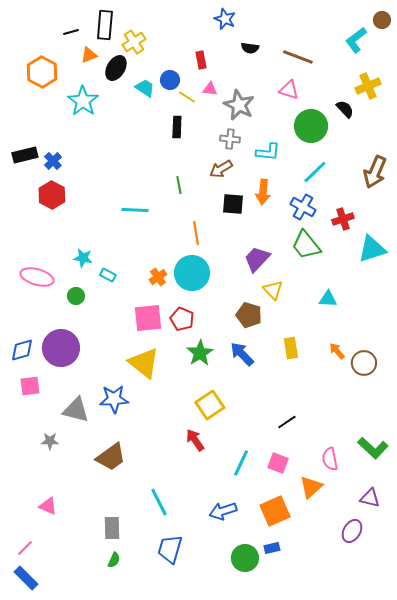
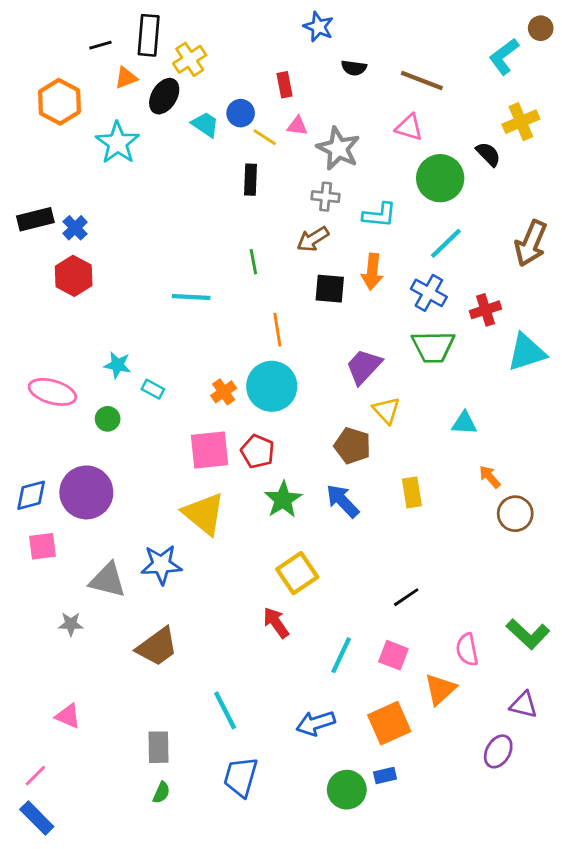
green trapezoid: (306, 245) -> (433, 347), turned -52
orange arrow: (337, 351) -> (490, 477), moved

